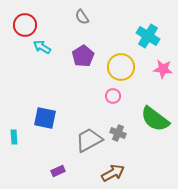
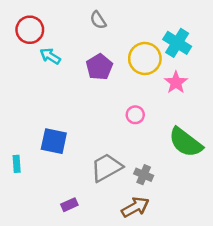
yellow circle: (121, 67) -> (145, 58), moved
pink star: (163, 69) -> (176, 82), moved, turned 30
gray cross: (118, 133) -> (144, 175), moved

